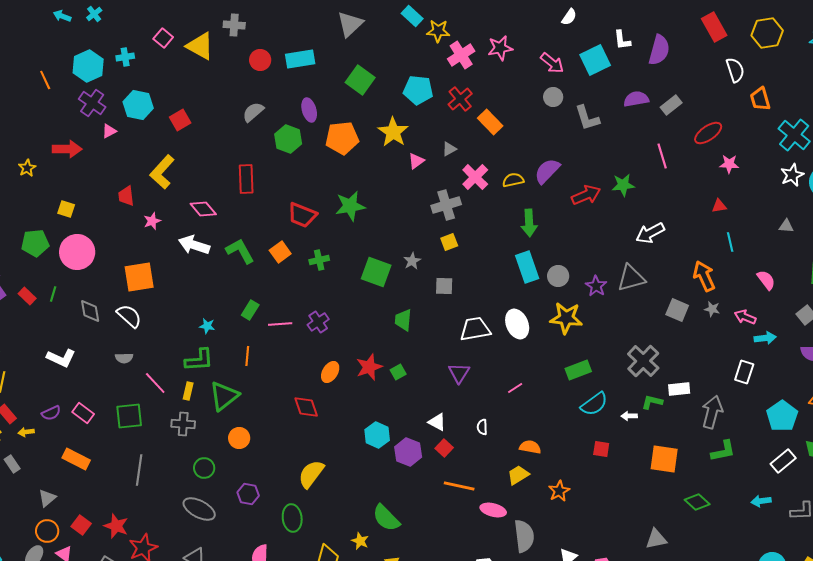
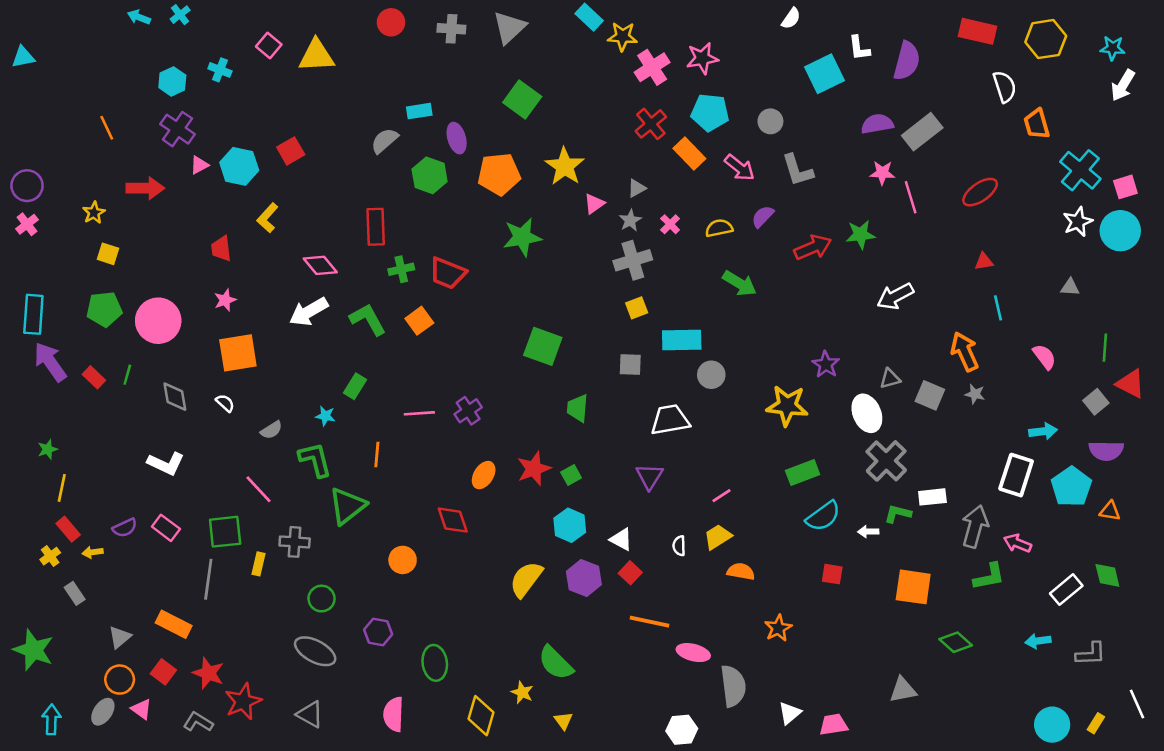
gray cross: (234, 25) -> (451, 29), moved
red rectangle: (714, 27) -> (978, 31), turned -48
yellow triangle: (200, 46) -> (316, 56), turned -32
cyan cross: (125, 57) -> (220, 70), turned 30
cyan rectangle: (300, 59) -> (419, 111), moved, size x0.7
red circle: (260, 60) -> (391, 22), moved
pink arrow: (552, 63) -> (740, 168), moved
cyan hexagon: (88, 66) -> (172, 81), size x0.7
orange line: (45, 80) -> (107, 128), moved
cyan pentagon: (418, 90) -> (710, 112), moved
cyan hexagon: (138, 105) -> (239, 166), moved
gray rectangle: (671, 105) -> (922, 132), size x1.4
gray L-shape: (587, 118) -> (797, 170), moved
red ellipse: (708, 133) -> (980, 192), moved
pink star: (729, 164) -> (882, 173), moved
purple semicircle: (547, 171) -> (763, 217), size x0.7
yellow L-shape: (162, 172) -> (268, 218), size x0.7
pink cross: (475, 177) -> (670, 224), size x0.6
green star: (350, 206) -> (522, 237), moved
yellow square: (66, 209) -> (108, 254), moved
pink star: (152, 221) -> (225, 300), moved
green arrow: (529, 223) -> (740, 283), turned -56
white arrow: (194, 245) -> (309, 312), turned -48
green cross: (319, 260) -> (401, 269), moved
gray star: (412, 261) -> (630, 220), moved
cyan rectangle: (527, 267) -> (682, 340), moved, turned -72
gray circle: (558, 276) -> (711, 375), moved
gray triangle: (631, 278) -> (890, 379), moved, size x0.6
green rectangle: (250, 310) -> (355, 386), moved
white semicircle: (129, 316) -> (225, 403), size x0.6
pink arrow: (745, 317) -> (1017, 543), moved
white ellipse: (517, 324) -> (867, 413), moved
white L-shape: (61, 358) -> (166, 463), moved
gray semicircle: (124, 358) -> (271, 430), moved, turned -30
green L-shape: (199, 360) -> (315, 460), turned -100
white rectangle: (744, 372) -> (1016, 475), size x1.4
yellow rectangle: (188, 391) -> (259, 564), moved
cyan pentagon: (782, 416) -> (1071, 487), moved
cyan hexagon: (377, 435) -> (570, 525), moved
orange circle: (239, 438) -> (403, 560), moved
orange rectangle: (76, 459) -> (174, 624), moved
gray line: (139, 470) -> (208, 579), moved
yellow semicircle: (311, 474) -> (526, 579), moved
yellow trapezoid: (518, 475) -> (718, 537), moved

